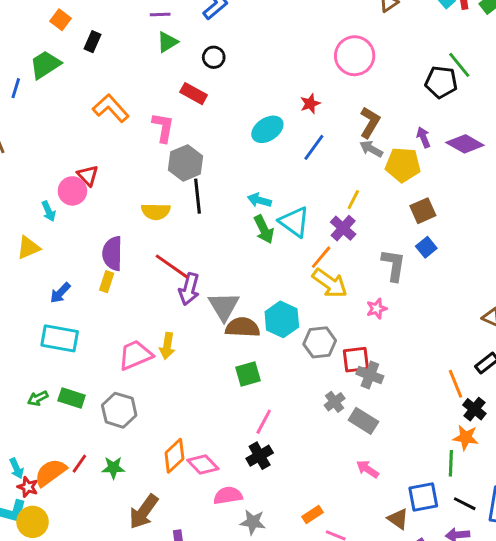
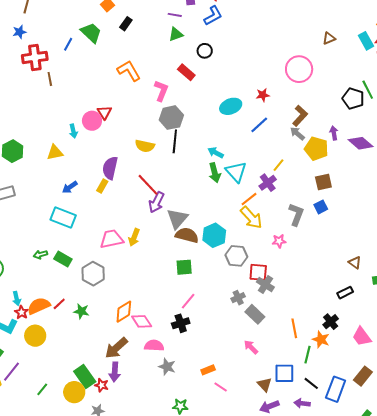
green trapezoid: (45, 65) -> (91, 33), turned 65
orange line: (455, 384) -> (294, 328), moved
brown arrow: (144, 512) -> (116, 348), moved
yellow circle: (33, 522) -> (35, 336), moved

